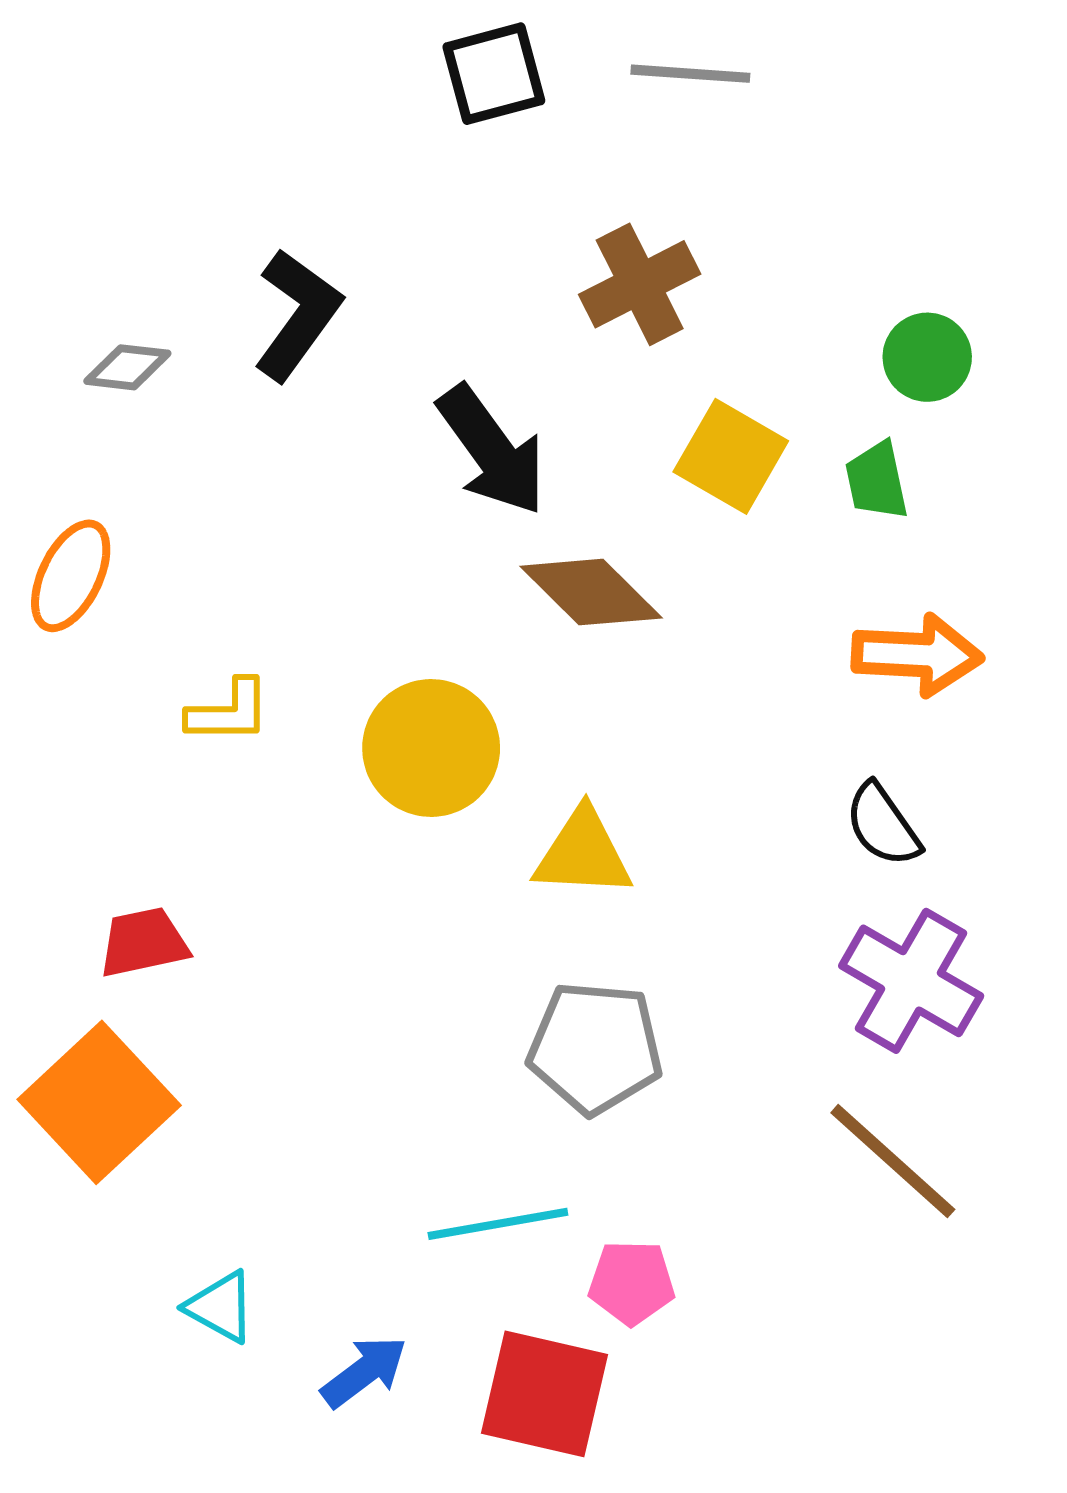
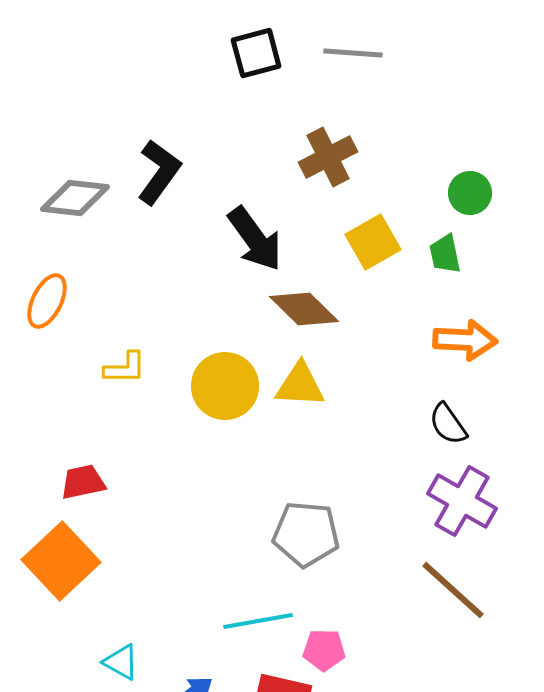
gray diamond: (127, 367) -> (75, 198), size x1.6
yellow square: (731, 456) -> (373, 242), turned 30
yellow triangle: (583, 853) -> (300, 385), moved

